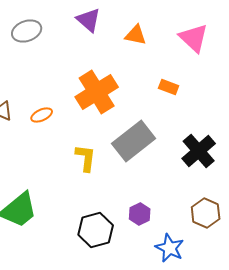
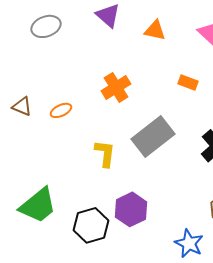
orange cross: (97, 92) -> (116, 87), size x0.7
purple hexagon: (140, 214) -> (131, 209), moved, size x1.5
black hexagon: (96, 230) -> (91, 225), moved

